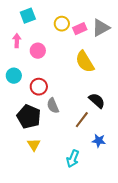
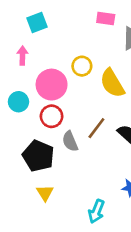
yellow circle: (62, 24) -> (82, 66), moved
pink rectangle: (80, 29) -> (106, 18), moved, turned 32
pink circle: (38, 51) -> (52, 85), moved, size x1.5
brown line: (82, 120) -> (96, 128), moved

